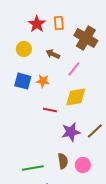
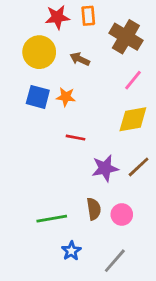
red star: (37, 24) -> (57, 17), turned 30
yellow circle: (24, 49) -> (39, 52), size x1.5
pink line: (74, 69) -> (133, 80), moved
yellow diamond: (76, 97) -> (133, 119), moved

